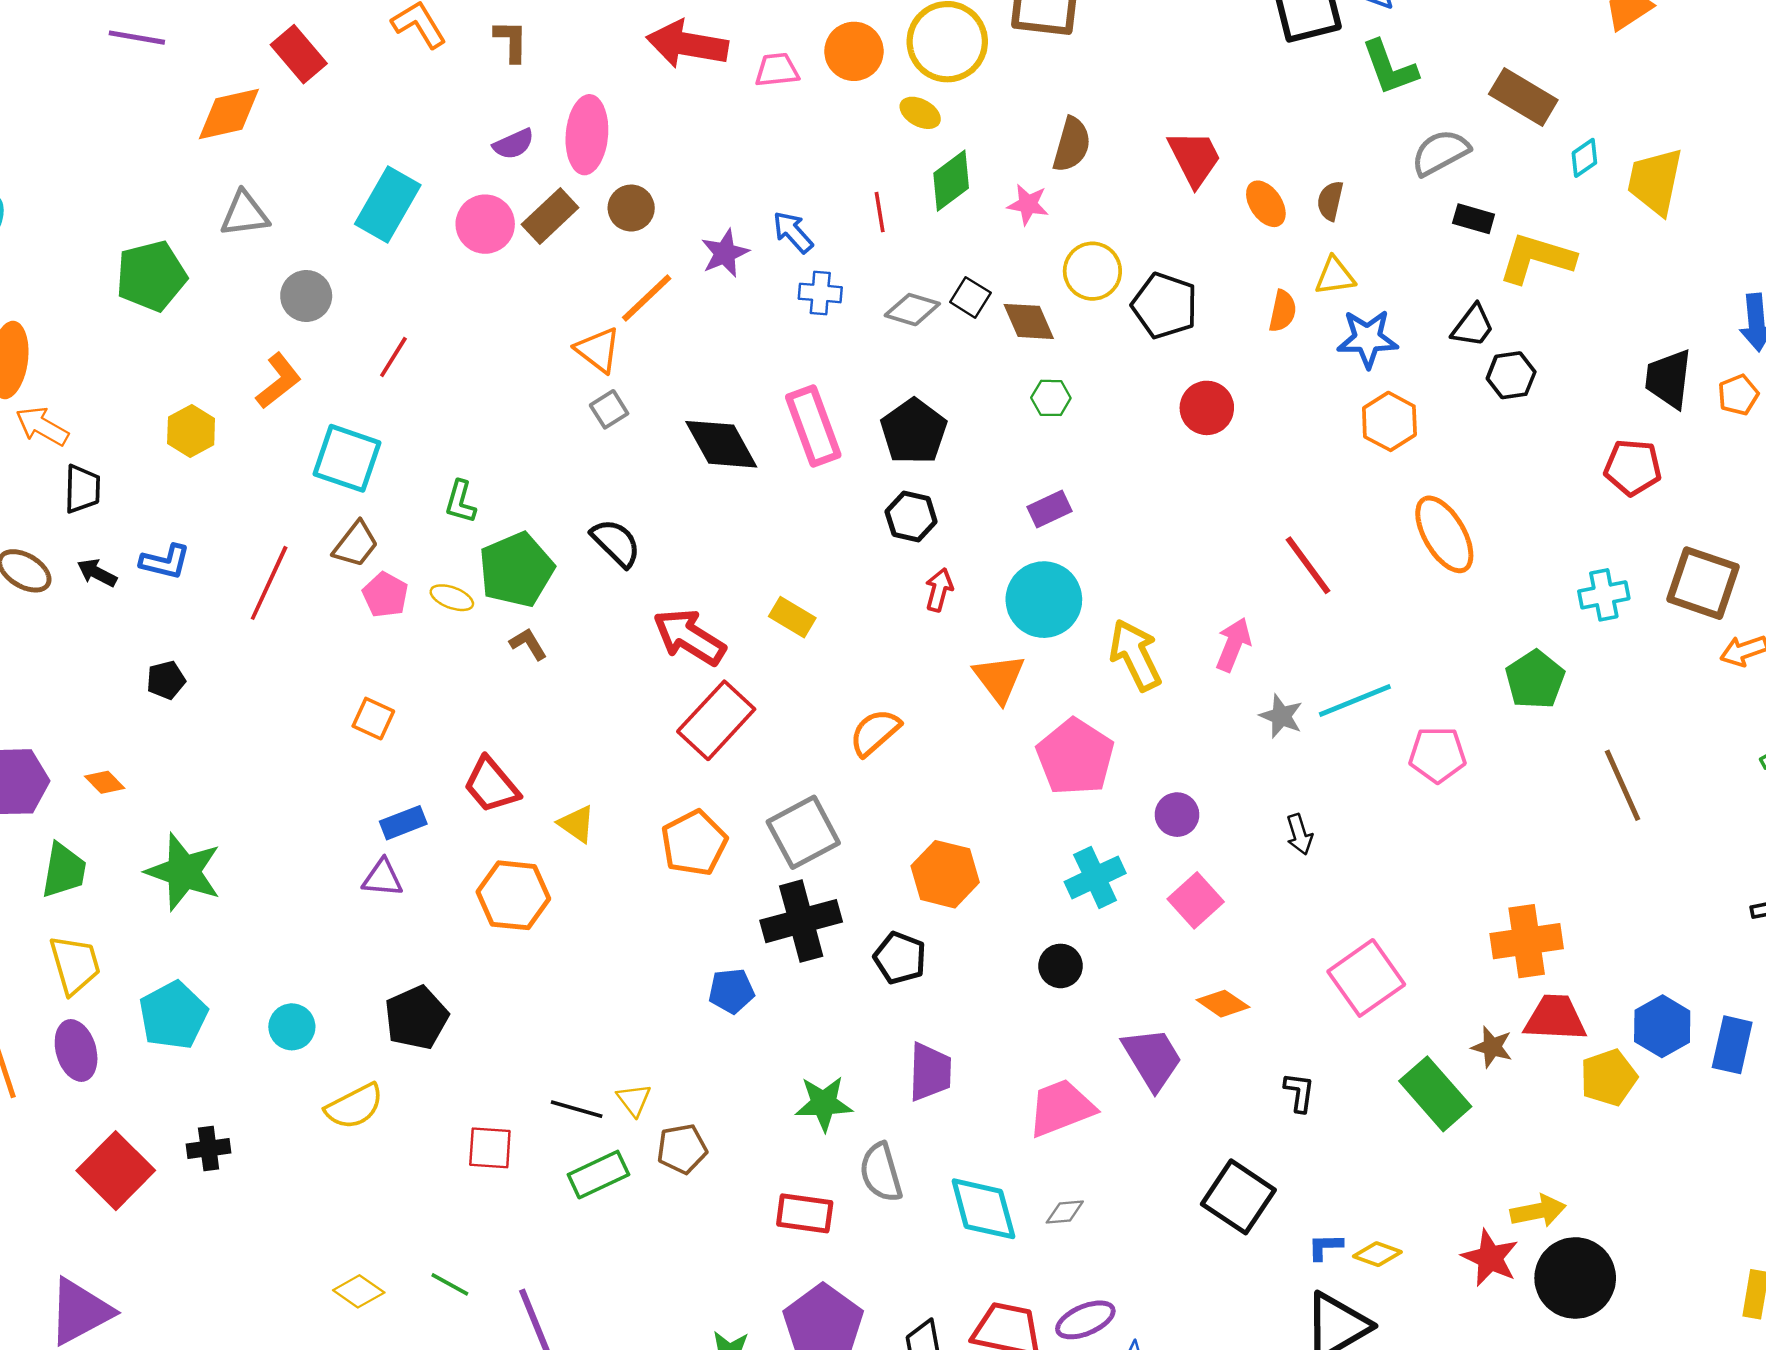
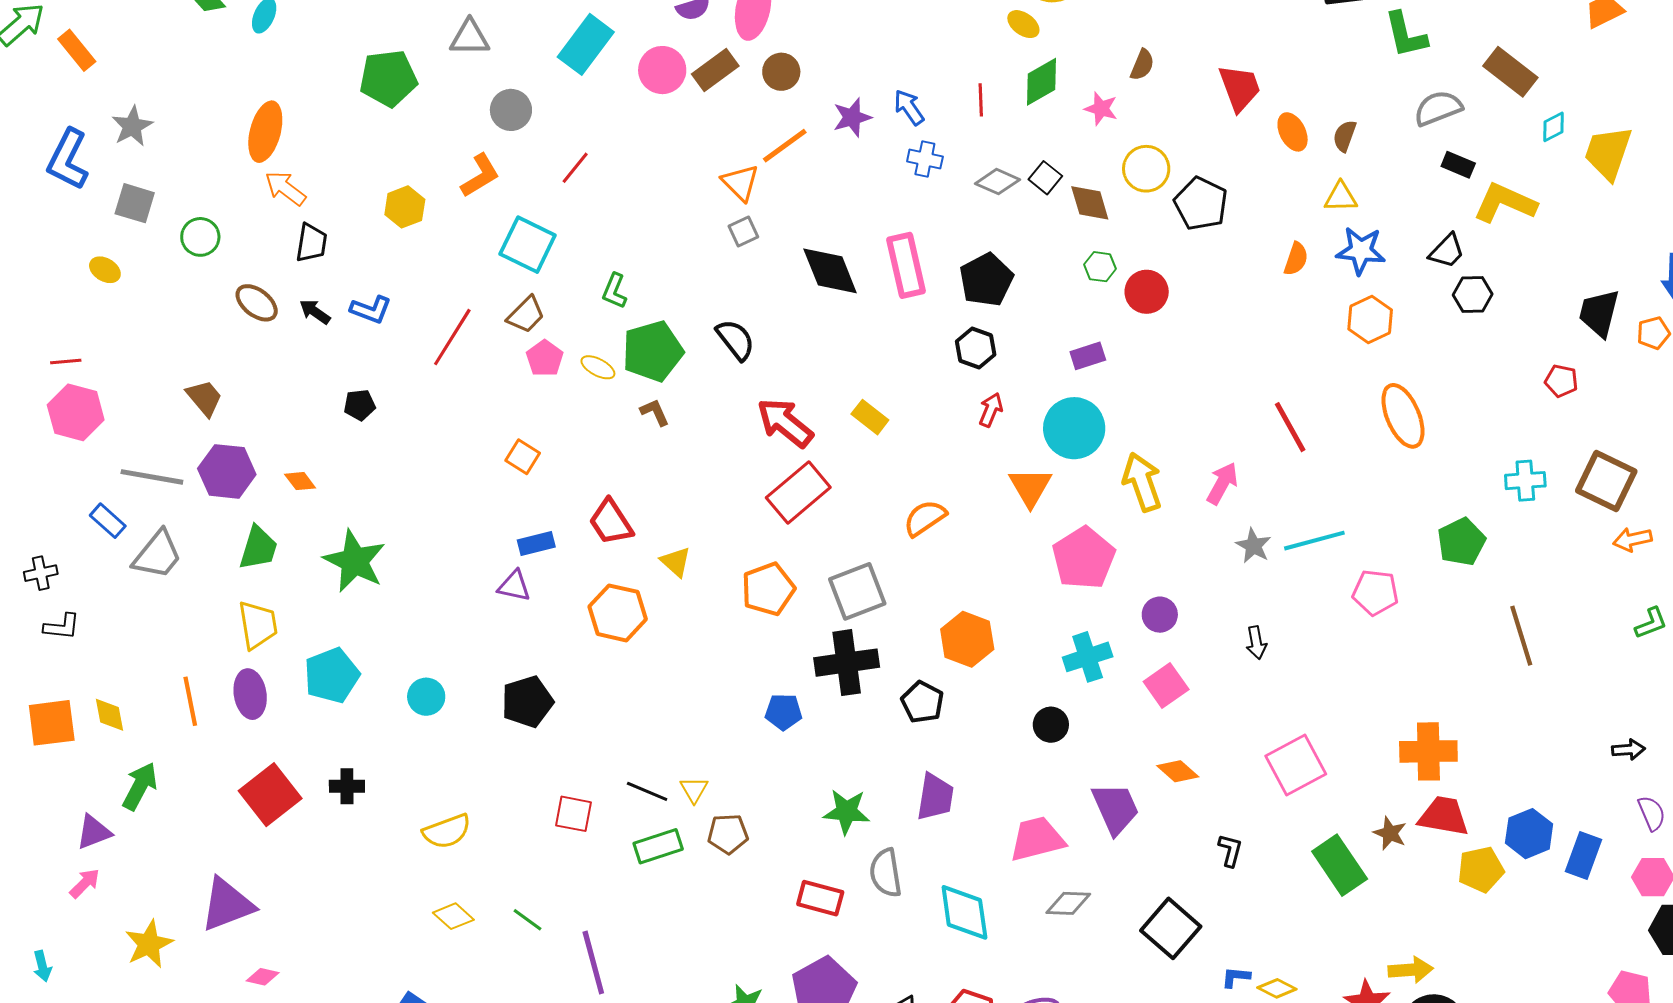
brown semicircle: (1072, 145) -> (1142, 65), size x0.7
orange semicircle: (1283, 311) -> (1296, 259), moved
red circle: (1207, 408) -> (1147, 292), moved
red pentagon: (1633, 467) -> (1561, 381), size x0.7
yellow semicircle: (354, 1106) -> (447, 831), moved
gray diamond: (1065, 1212) -> (1068, 903), moved, size x1.4

